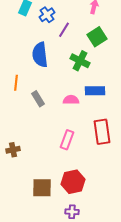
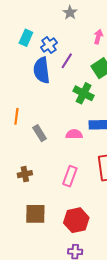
blue semicircle: (40, 55) -> (42, 70), moved
brown cross: (13, 150) -> (25, 174), moved
brown square: (42, 188) -> (35, 214), moved

